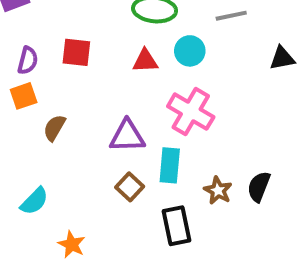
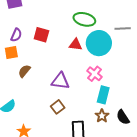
cyan circle: (190, 51) -> (99, 43), size x1.6
pink cross: (191, 112) -> (94, 74), size x0.7
cyan rectangle: (170, 165) -> (103, 95), moved
black semicircle: (259, 187) -> (123, 117), turned -63

